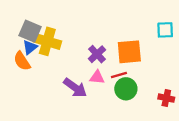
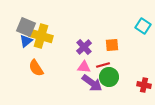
cyan square: (165, 30) -> (143, 26), turned 35
orange square: (129, 52) -> (112, 45), size x0.6
orange semicircle: (22, 61) -> (36, 68), moved
purple arrow: (75, 88) -> (92, 83), moved

